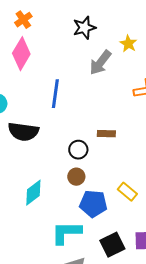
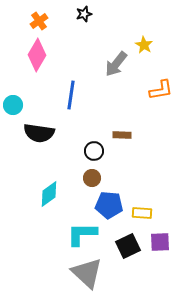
black star: (84, 28) -> (84, 14), moved, size x0.7
yellow rectangle: (127, 192) -> (142, 213), moved, turned -36

